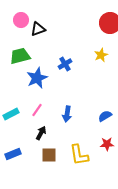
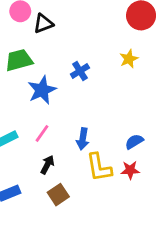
red star: (107, 144) -> (130, 170), moved
brown square: (49, 155) -> (58, 195), turned -35
yellow L-shape: (79, 155) -> (99, 167), moved

